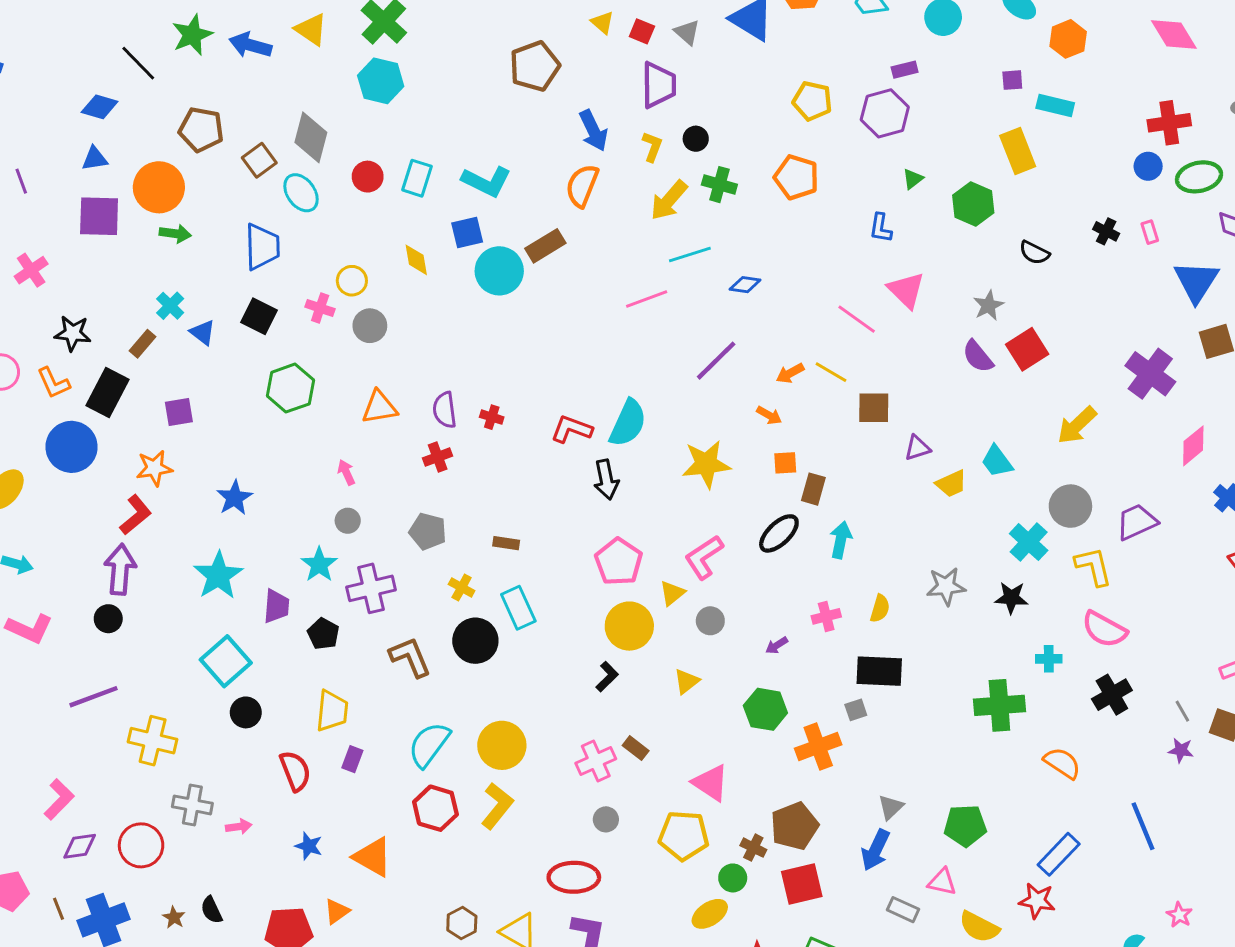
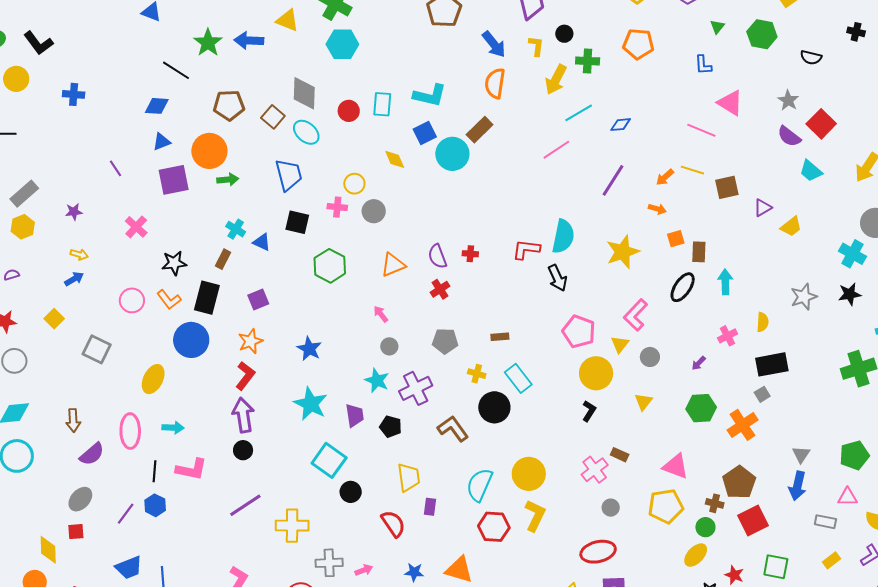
cyan trapezoid: (997, 461) -> (811, 171), moved

